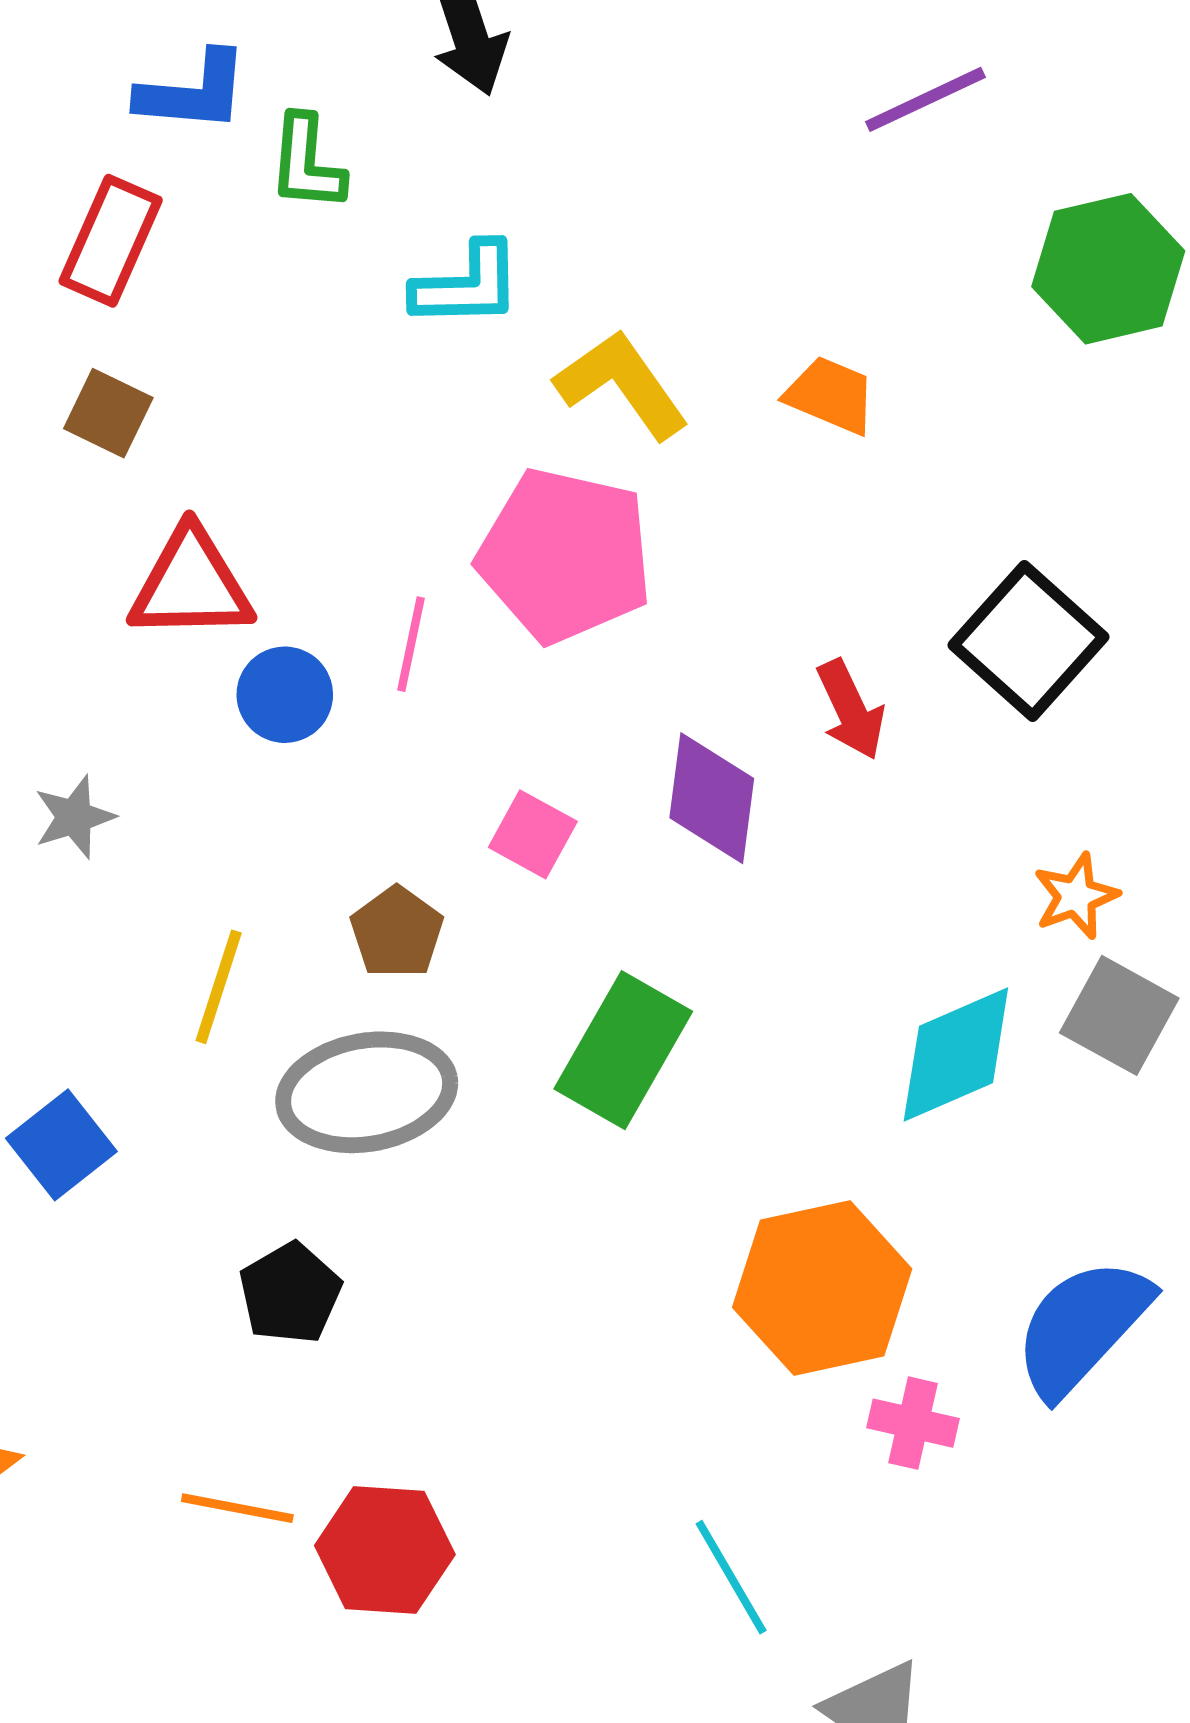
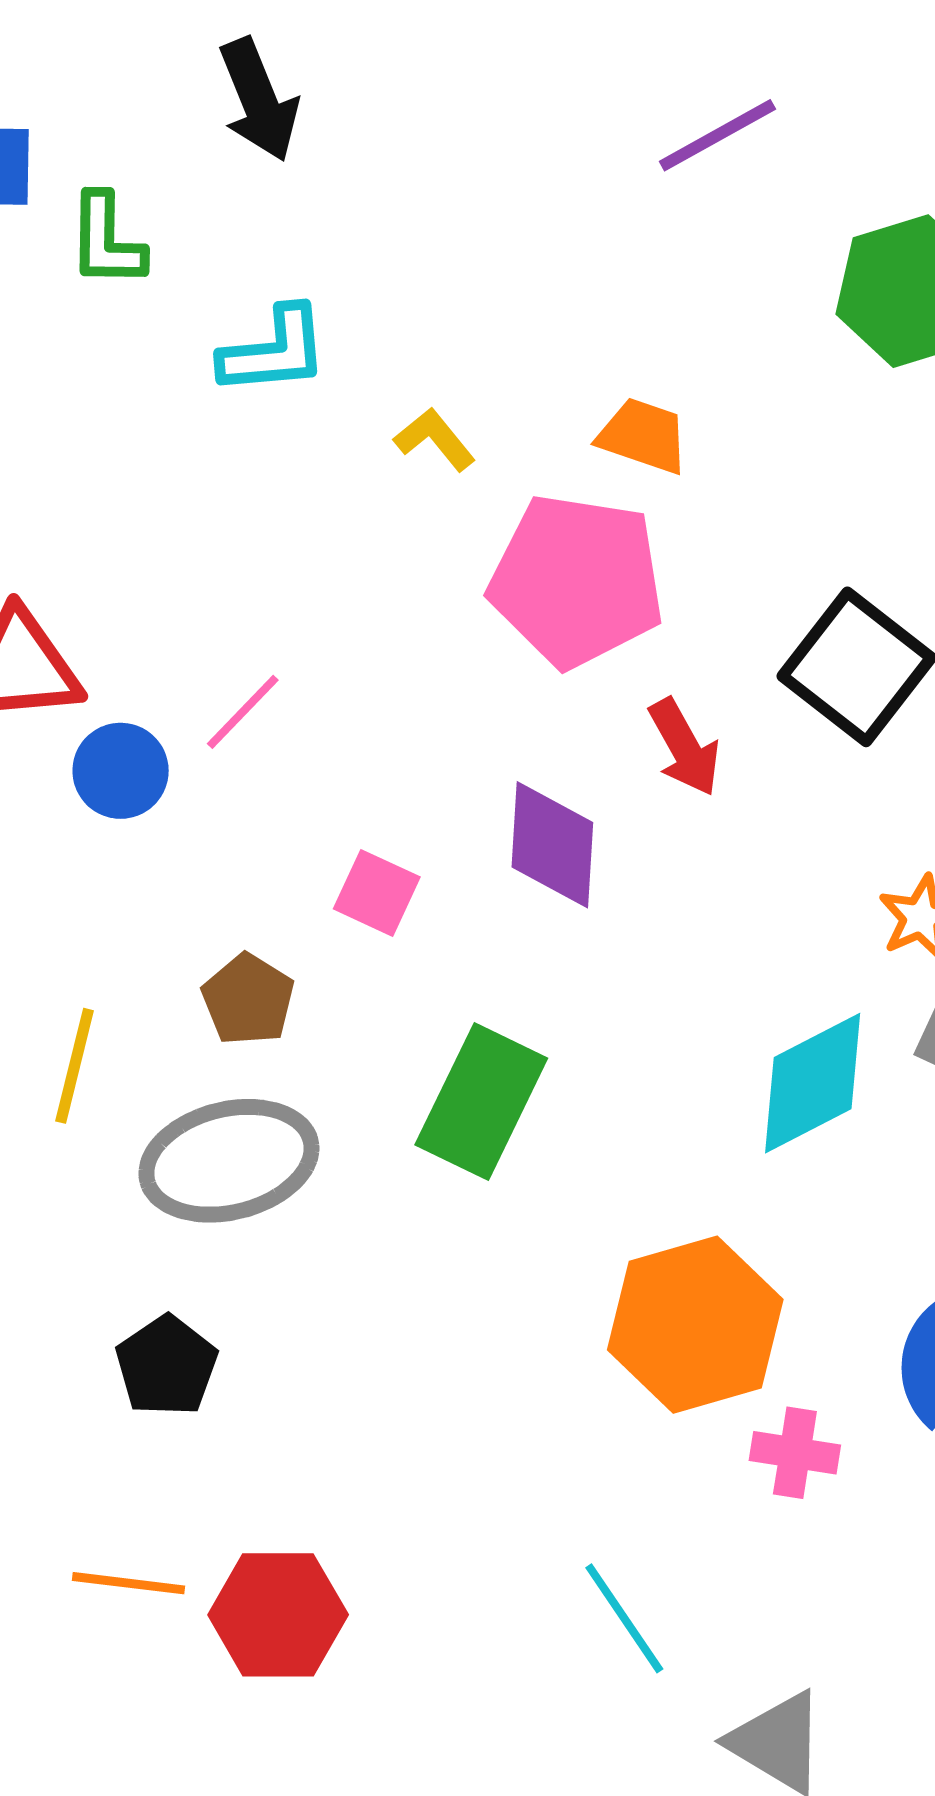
yellow L-shape: (622, 384) -> (435, 439), size x0.6
pink pentagon: (565, 555) -> (577, 581), moved
pink line: (411, 644) -> (243, 712), turned 36

